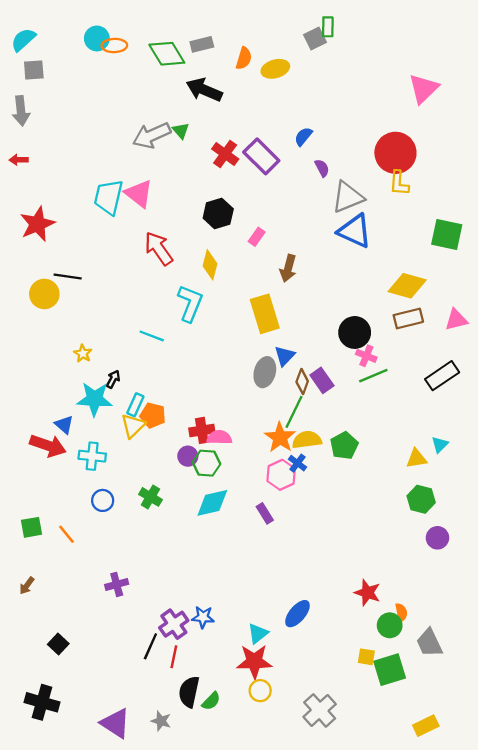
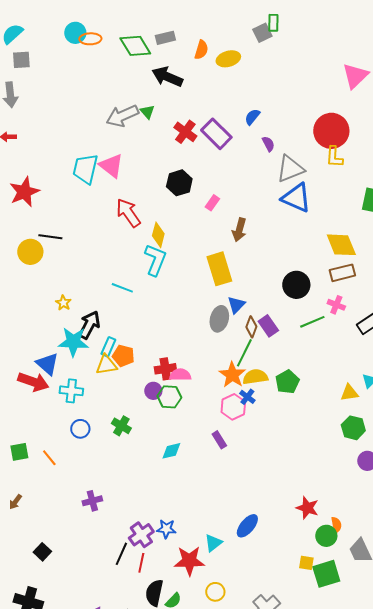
yellow diamond: (210, 265) -> (158, 235), moved
yellow diamond: (407, 286) -> (341, 245), turned 52
pink cross: (366, 356) -> (336, 305), moved
black arrow: (113, 379) -> (89, 325), size x1.8
blue triangle: (64, 425) -> (47, 364), size x1.4
yellow triangle: (133, 426) -> (106, 365), turned 35
cyan diamond: (212, 503) -> (171, 451), moved, size x0.7
red star: (254, 661) -> (189, 561), moved

